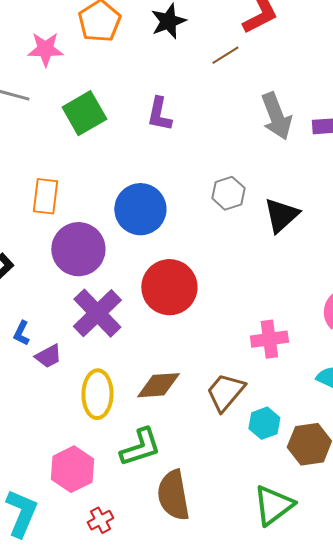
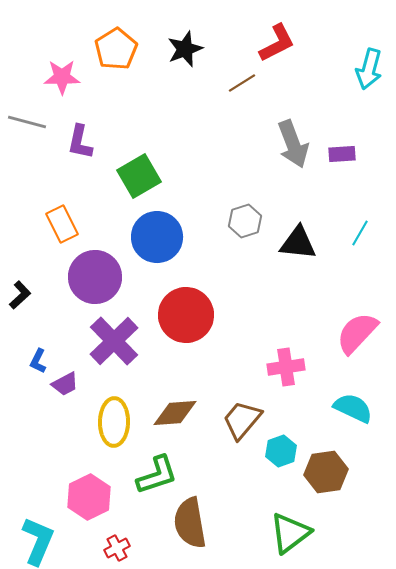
green square: (84, 113) -> (139, 176), moved
purple L-shape: (159, 114) -> (80, 142), moved
orange rectangle: (45, 196) -> (62, 224), turned -33
black triangle: (281, 215) -> (298, 243), turned 48

